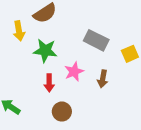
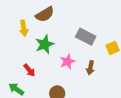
green star: (45, 51) -> (45, 44), turned -30
red arrow: (49, 83) -> (29, 70), moved, turned -40

